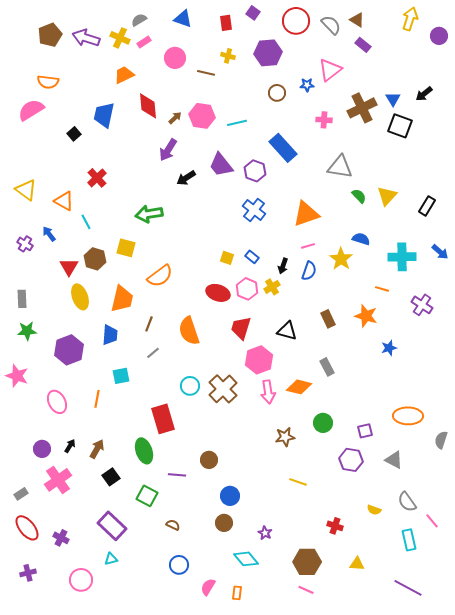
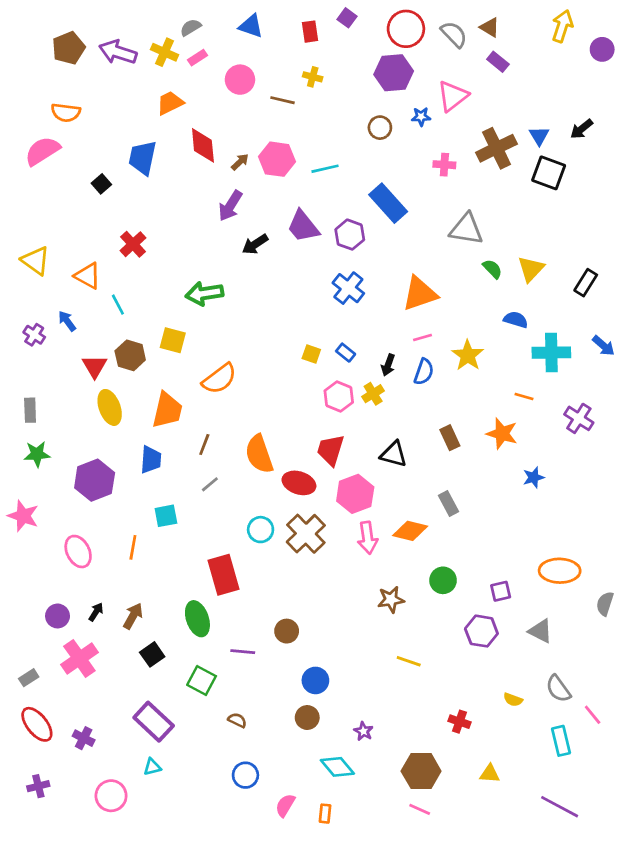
purple hexagon: (268, 53) -> (394, 73), moved
blue semicircle: (361, 239) -> (516, 320), moved
red ellipse: (218, 293) -> (299, 483), moved

